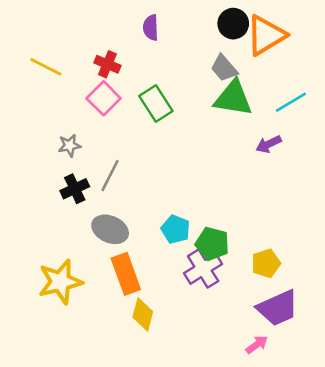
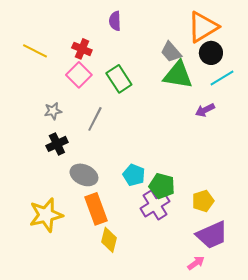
black circle: (233, 24) -> (211, 53), moved
gray line: (110, 176) -> (95, 119), moved

